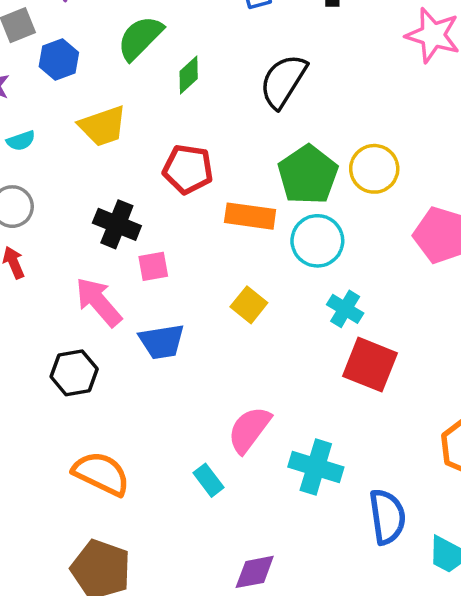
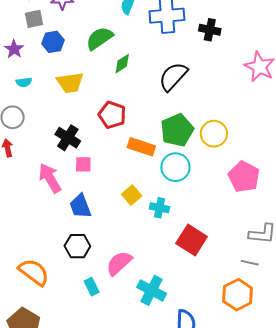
cyan cross: (345, 309) -> (160, 208), moved, turned -30
blue trapezoid: (162, 342) -> (80, 206), turned 68
black hexagon: (74, 373) -> (77, 246), moved

